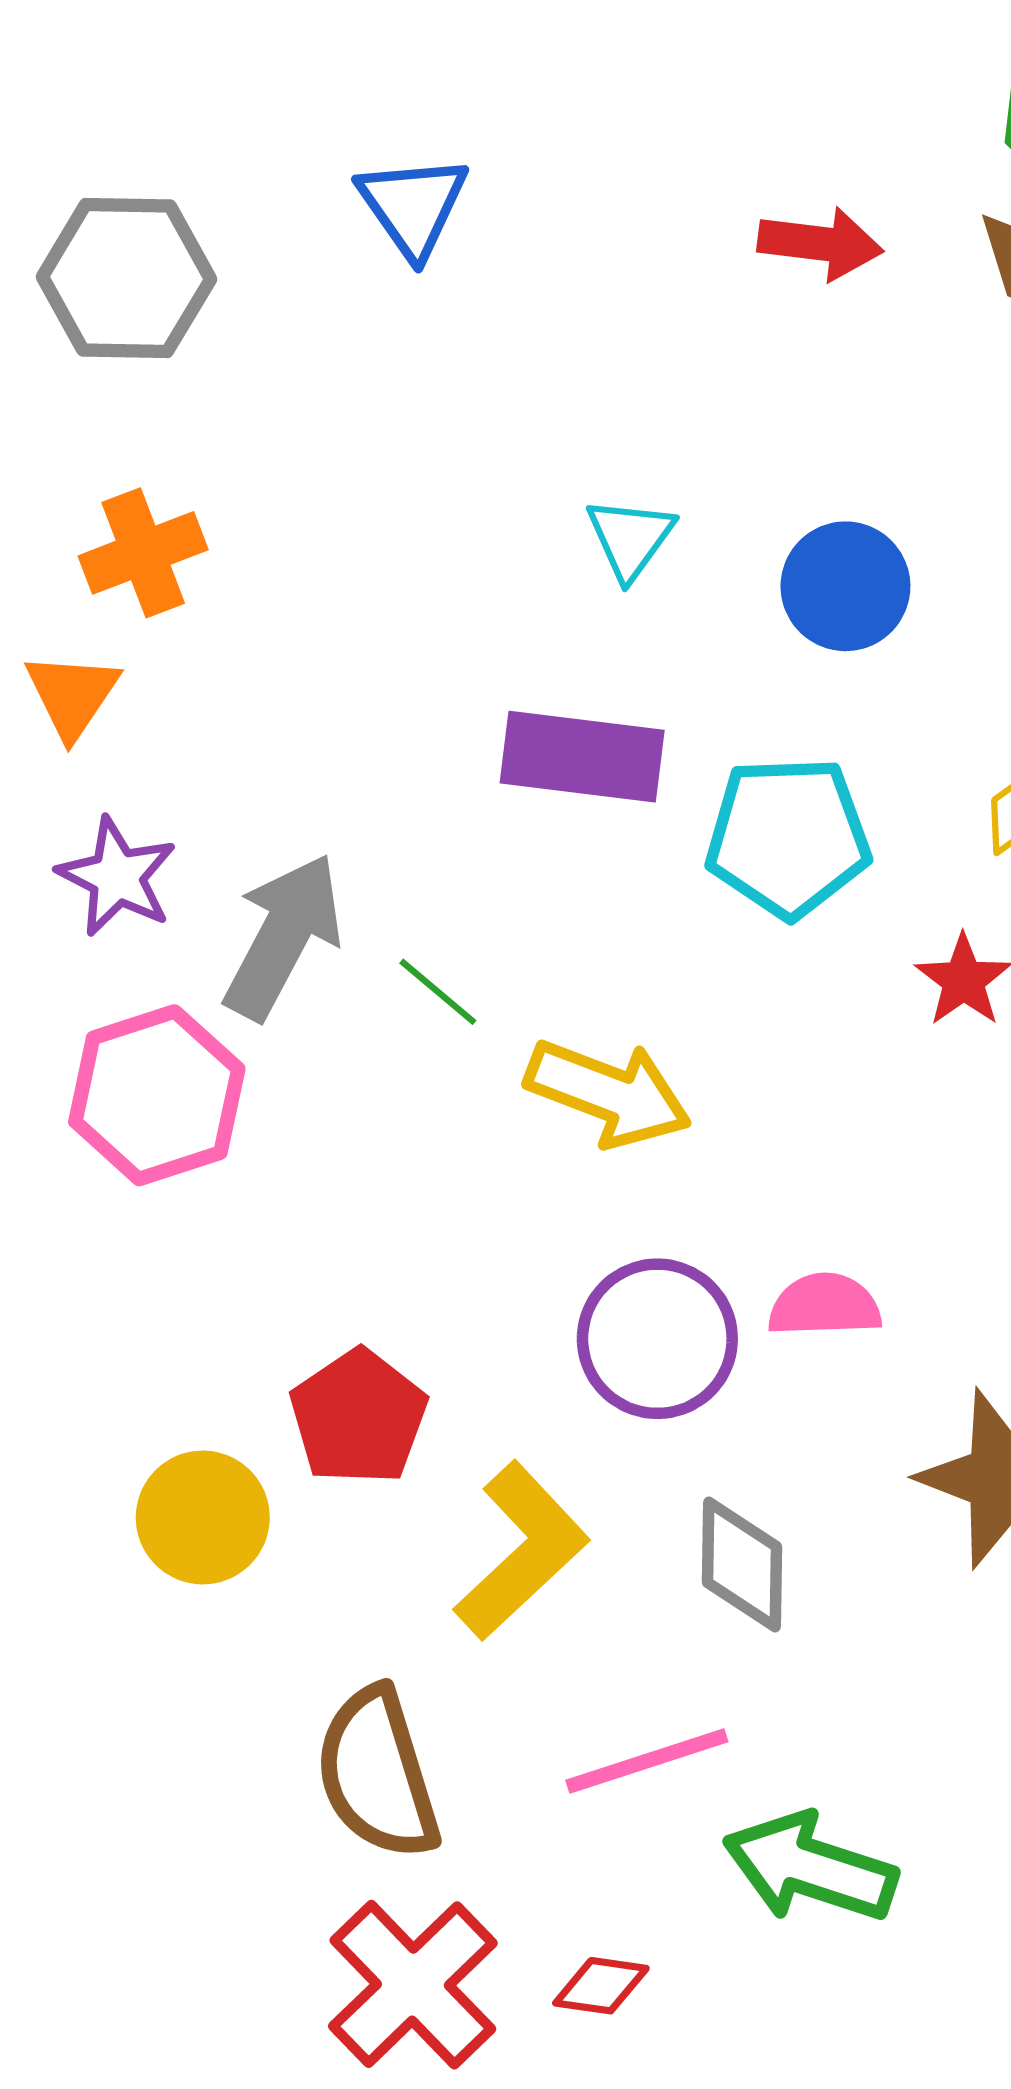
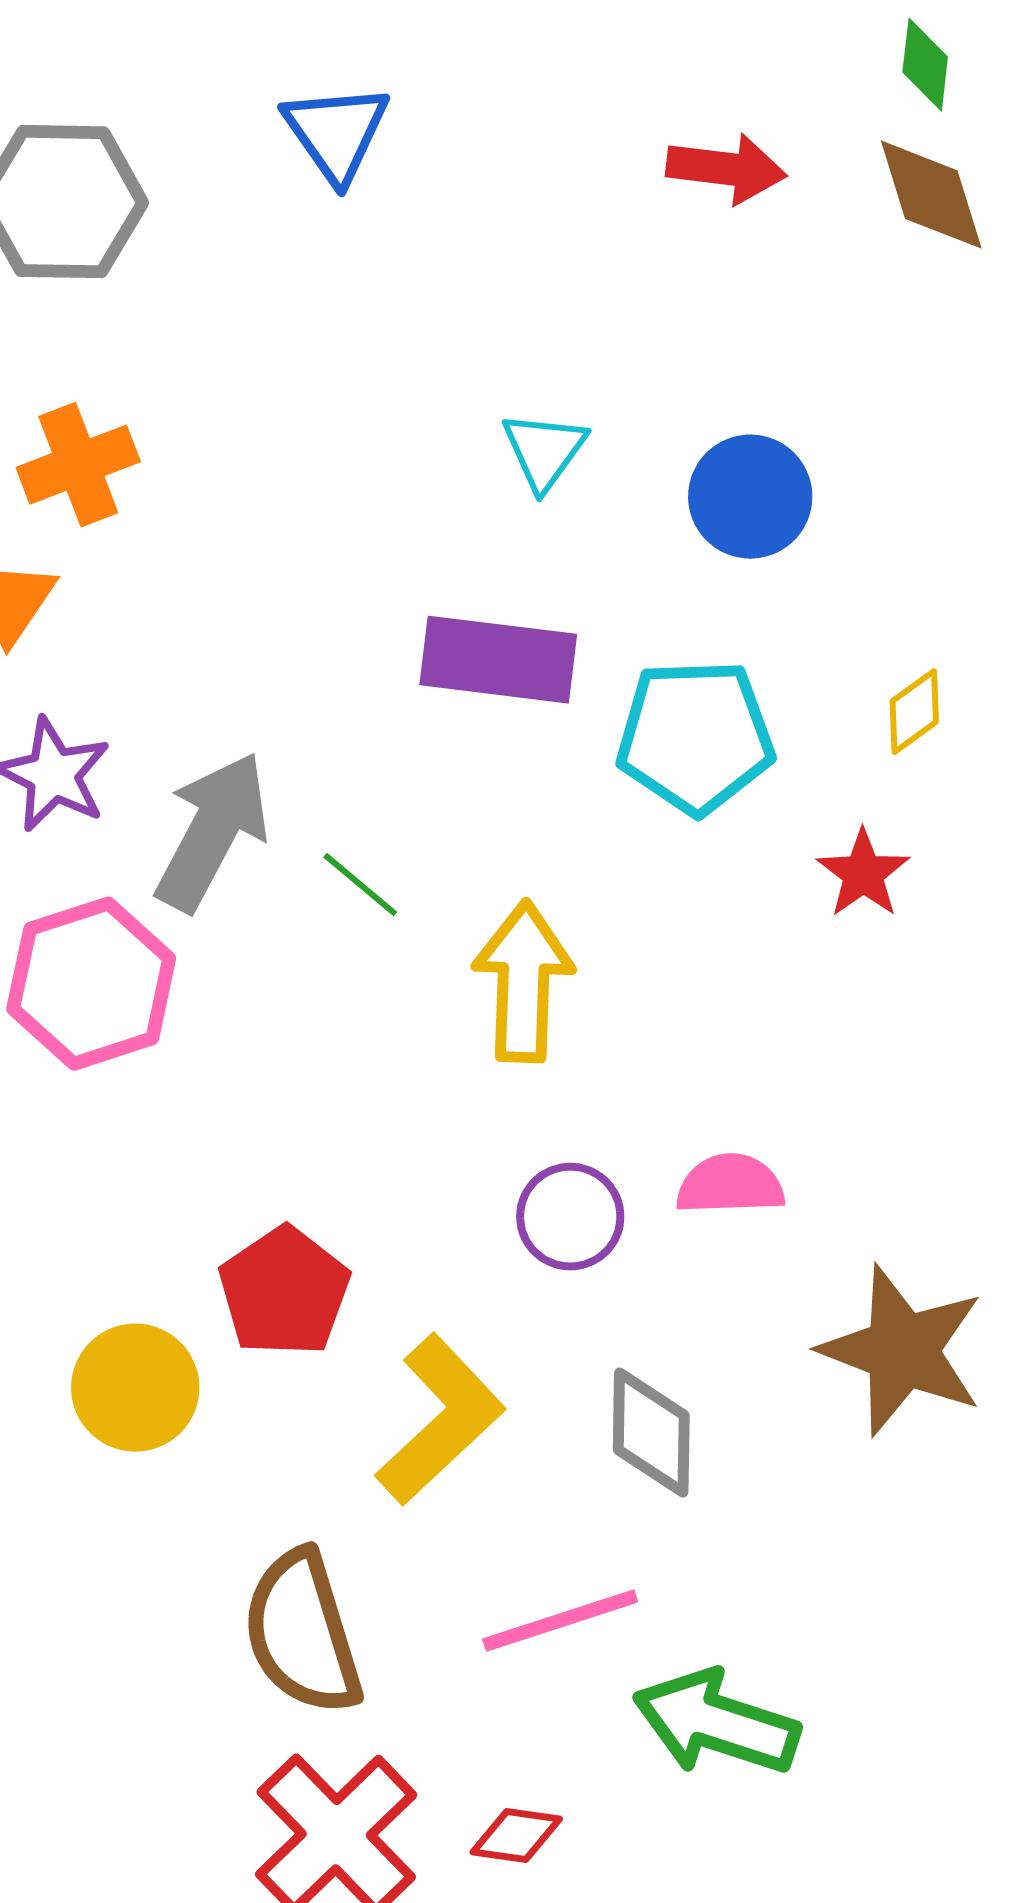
yellow arrow: (608, 1093) -> (523, 982), turned -109
purple circle: (657, 1339) -> (570, 1217), size x0.7

